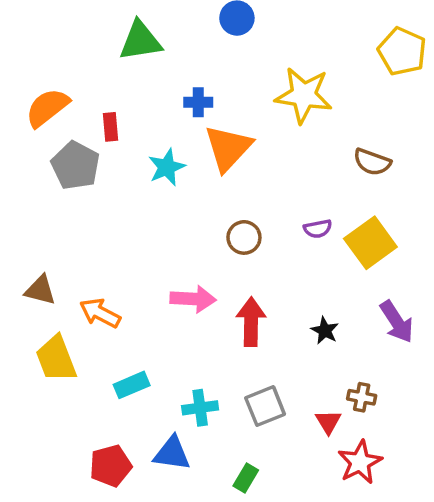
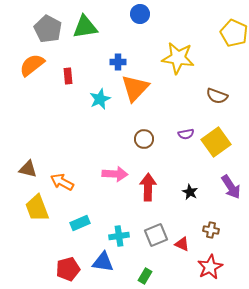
gray pentagon: (75, 165) -> (48, 29), moved
red triangle: (328, 422) -> (182, 244), moved, turned -35

